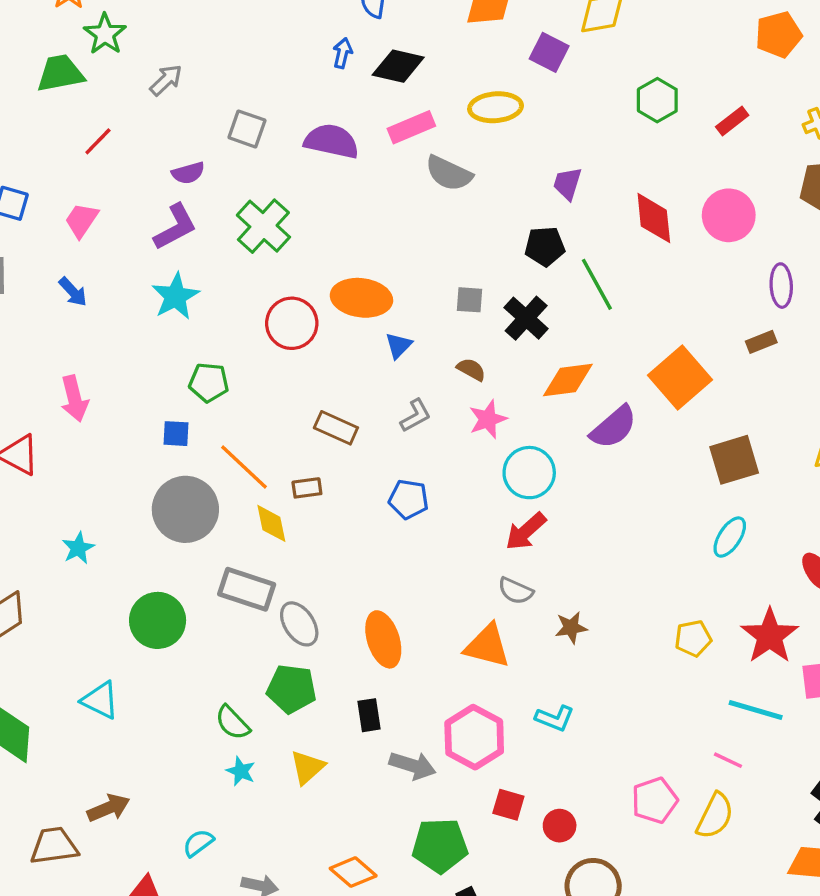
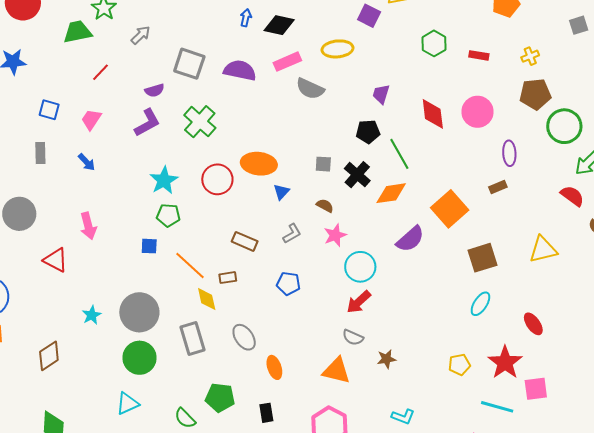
red rectangle: (732, 121) -> (479, 55), turned 48
gray square: (247, 129) -> (189, 64), size x1.4
cyan star: (175, 296) -> (164, 180), moved
orange diamond: (568, 380) -> (391, 193), moved
gray circle: (185, 509) -> (139, 312), moved
gray rectangle: (247, 589) -> (192, 338), turned 56
gray ellipse: (299, 624) -> (244, 337), moved
orange ellipse: (383, 639) -> (274, 367), size x0.7
cyan triangle: (100, 700) -> (127, 404), moved, turned -50
cyan L-shape: (555, 718) -> (403, 417), moved

